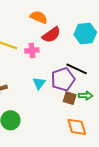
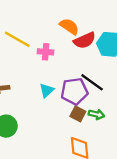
orange semicircle: (39, 17) -> (69, 26), moved
red semicircle: (51, 35) -> (85, 40), moved

